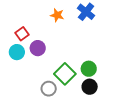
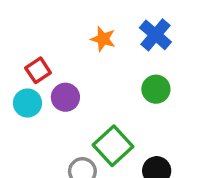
green circle: (89, 69) -> (156, 89), moved

